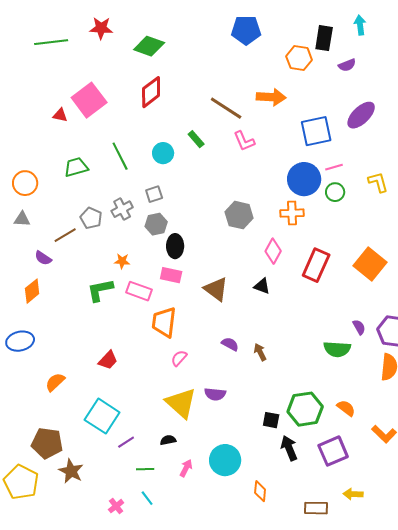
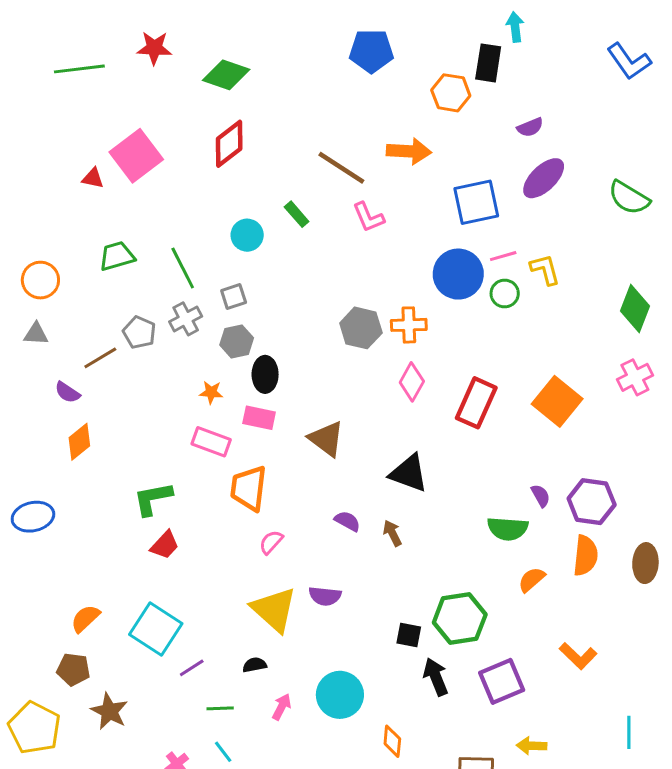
cyan arrow: (360, 25) -> (515, 27), moved
purple semicircle: (347, 65) -> (530, 127), moved
green line: (120, 156) -> (183, 268), moved
yellow L-shape: (378, 182) -> (545, 270), moved
orange cross: (292, 213) -> (409, 325), moved
orange star: (122, 261) -> (211, 392), moved
black triangle: (262, 286) -> (409, 473), moved, size x1.6
green L-shape: (100, 290) -> (153, 499), moved
orange diamond: (32, 291) -> (79, 442), moved
orange semicircle: (55, 382) -> (85, 618), moved
orange semicircle: (346, 408) -> (532, 580), moved, turned -78
brown pentagon: (47, 443) -> (73, 669), size x0.7

